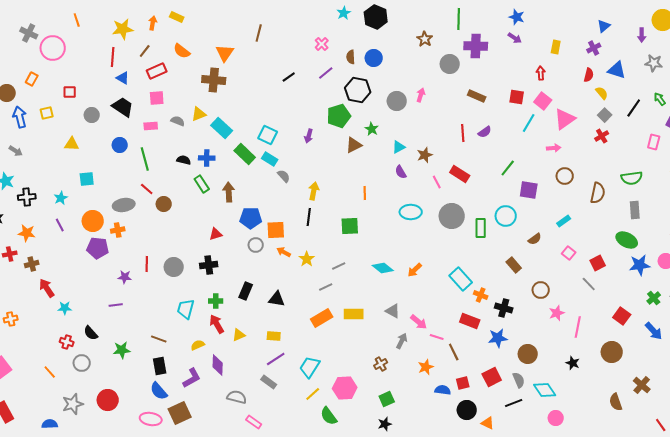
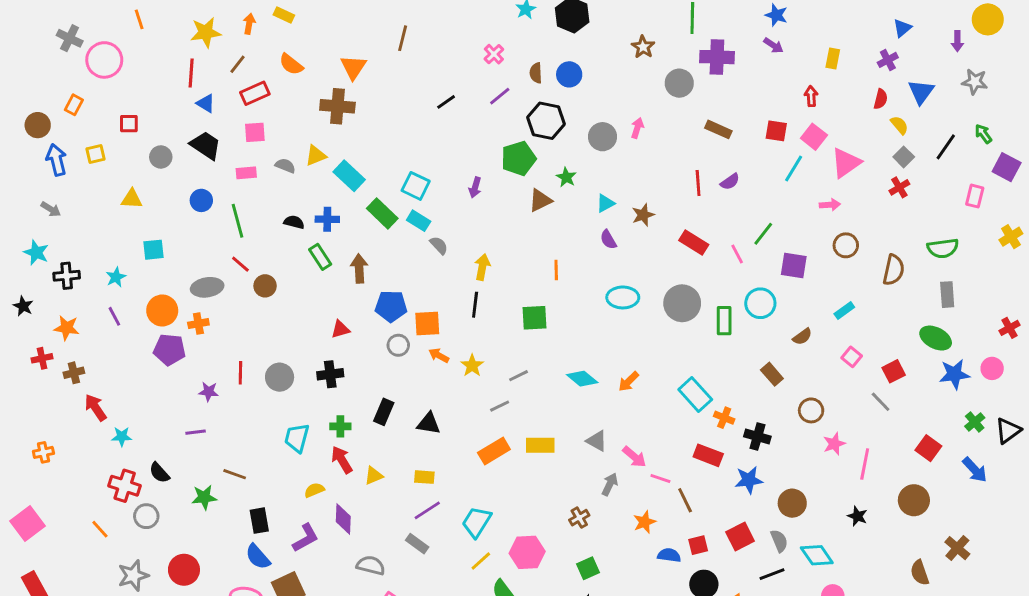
blue triangle: (617, 70) -> (921, 92), turned 48
pink line: (437, 182) -> (737, 254), moved
brown line: (159, 339) -> (235, 474), moved
red cross: (67, 342) -> (125, 486), size x1.5

